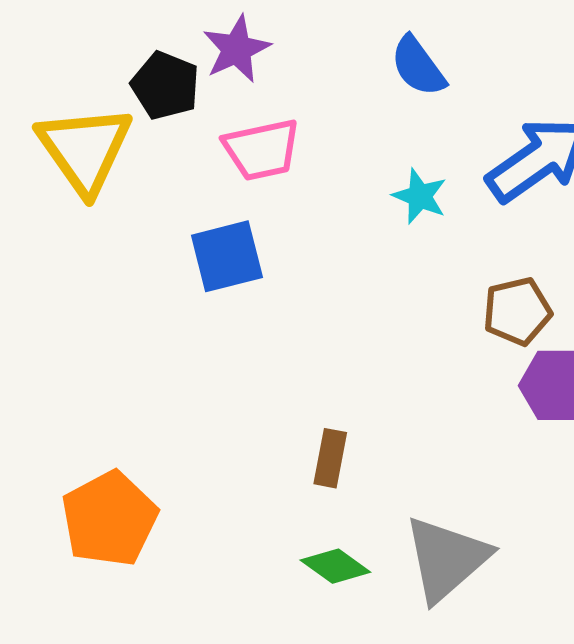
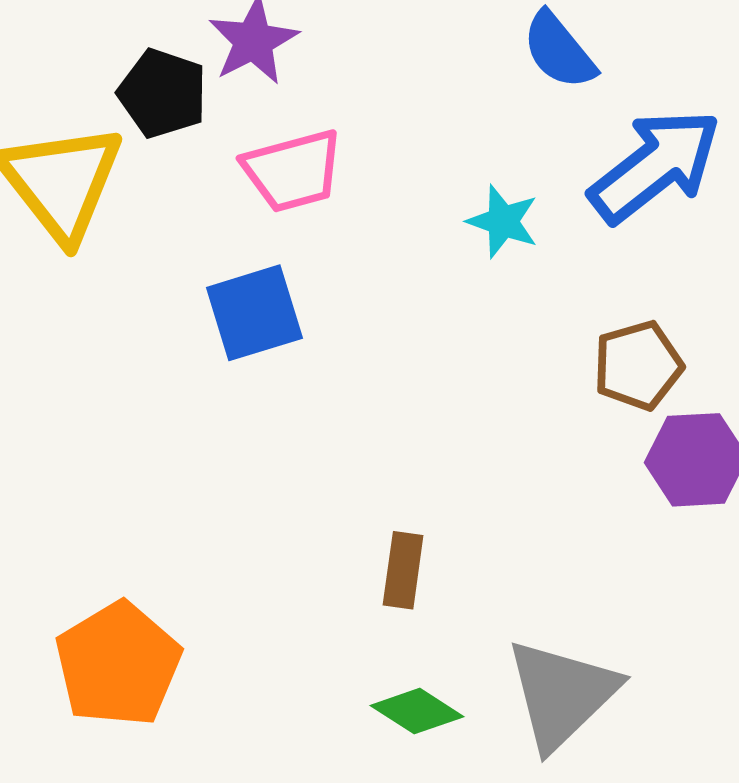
blue semicircle: (418, 66) -> (559, 50), moved

